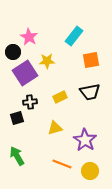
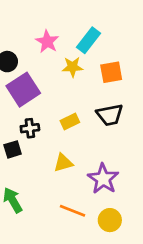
pink star: (29, 37) -> (47, 42), moved
yellow star: (47, 61) -> (73, 67), moved

